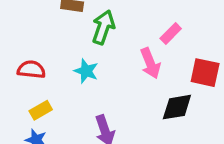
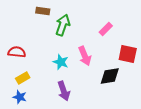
pink arrow: (150, 63) -> (85, 56), moved
cyan star: (86, 71) -> (61, 62), moved

